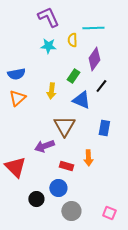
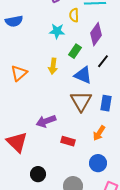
cyan star: (48, 46) -> (57, 31), moved
blue semicircle: (16, 74) -> (14, 21), moved
brown triangle: (64, 126) -> (81, 101), moved
orange arrow: (88, 158) -> (99, 133), moved, turned 35
blue circle: (58, 188) -> (98, 163), moved

